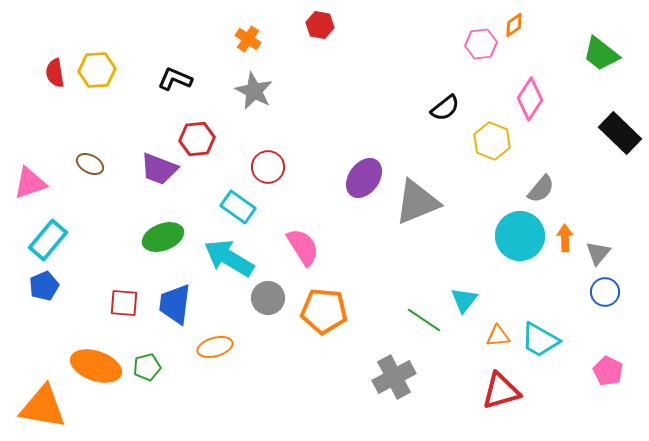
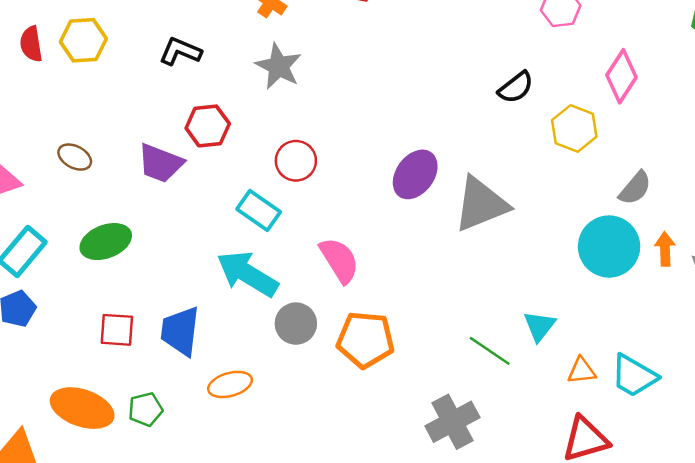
green ellipse: (163, 237) -> (106, 242), moved

